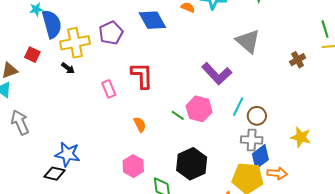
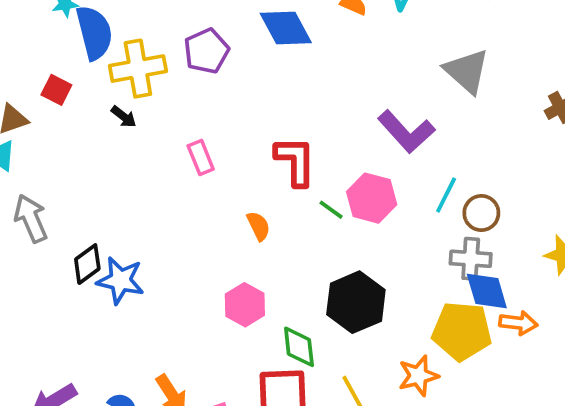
red L-shape: (142, 75) -> (295, 161), moved
blue diamond: (260, 157) -> (487, 291), turned -70
black diamond: (54, 174) -> (87, 264), moved, turned -50

